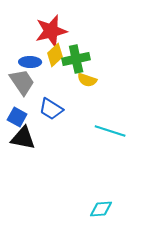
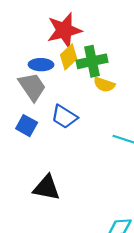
black triangle: (23, 138) -> (47, 188), moved

